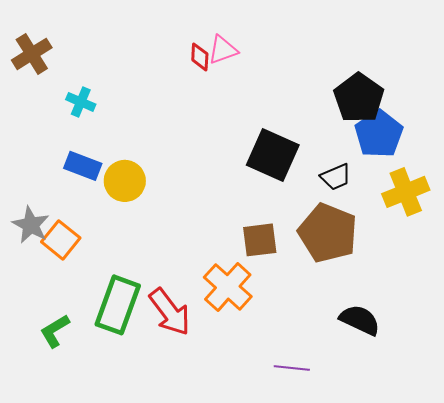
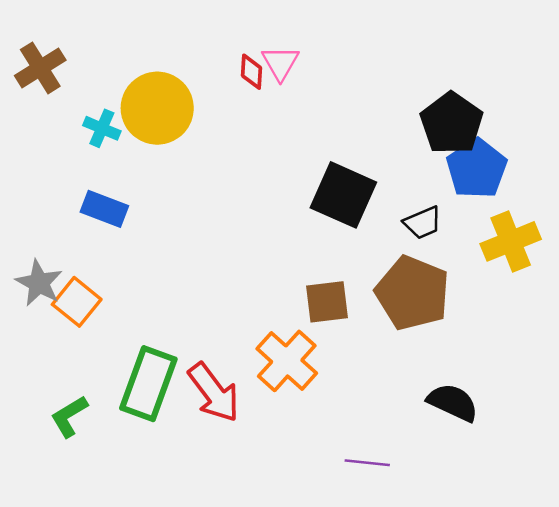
pink triangle: (223, 50) -> (280, 63), turned -40
yellow circle: (125, 181) -> (157, 108), moved, size x1.4

